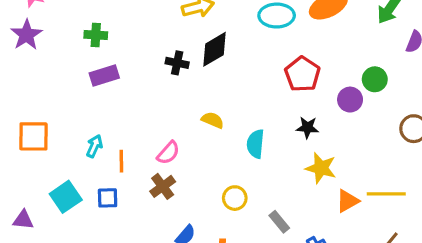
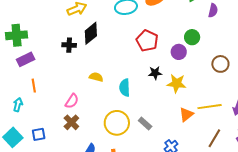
green cross: (96, 35) -> (17, 35), size x1.5
cyan arrow: (94, 146) -> (18, 105), moved
orange line: (121, 161) -> (34, 86), moved
yellow star: (321, 168) -> (176, 83), moved
yellow circle: (235, 198) -> (117, 123), size x1.6
gray rectangle: (279, 222) -> (145, 123), moved

